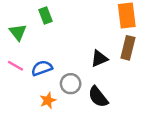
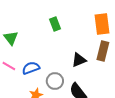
green rectangle: (45, 16) -> (55, 24), moved

